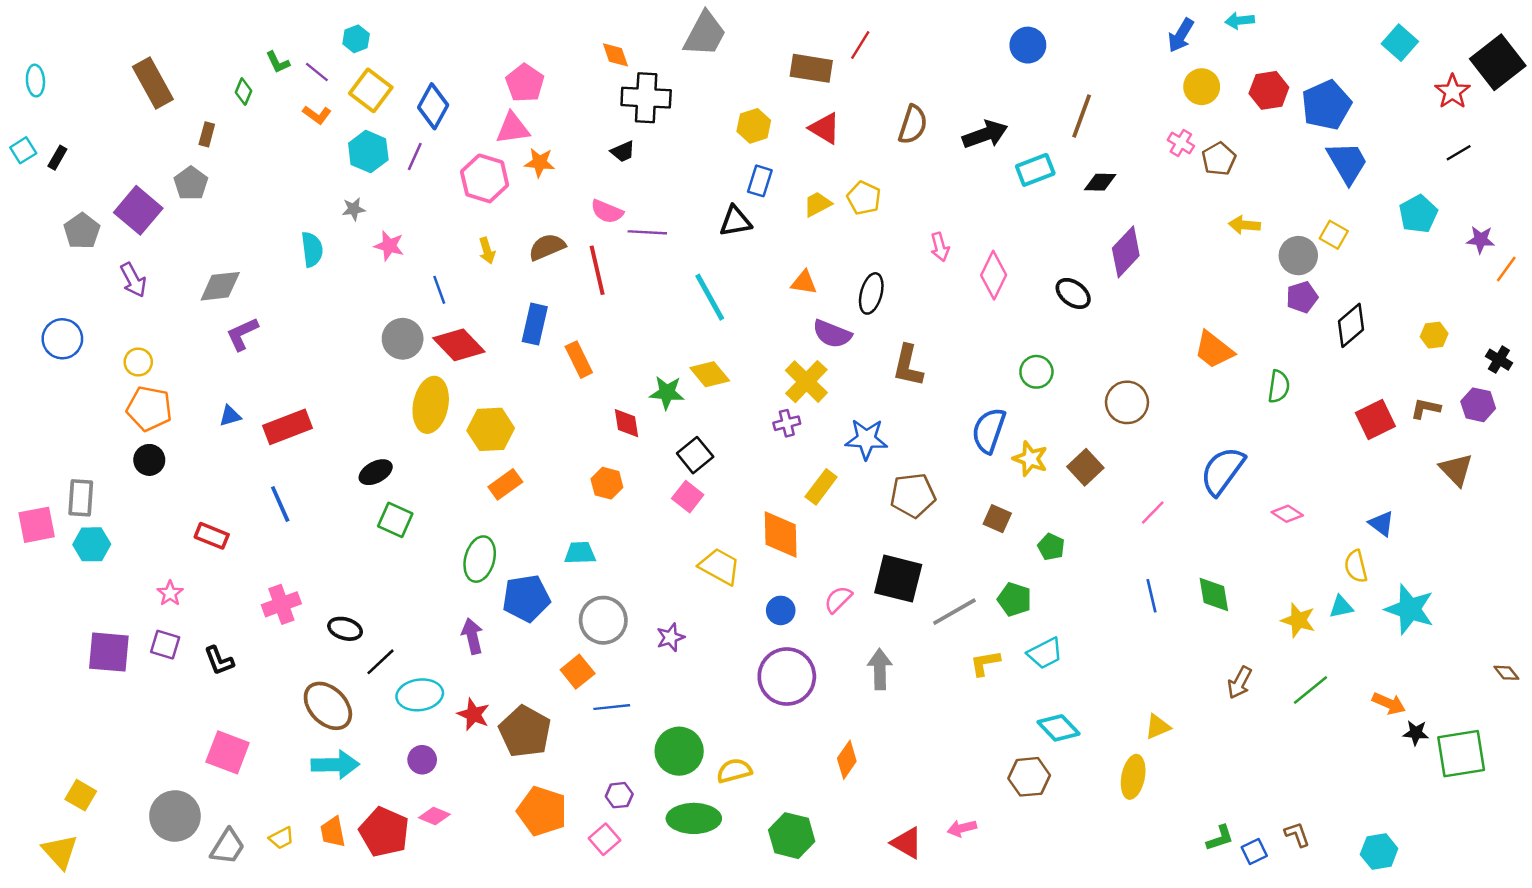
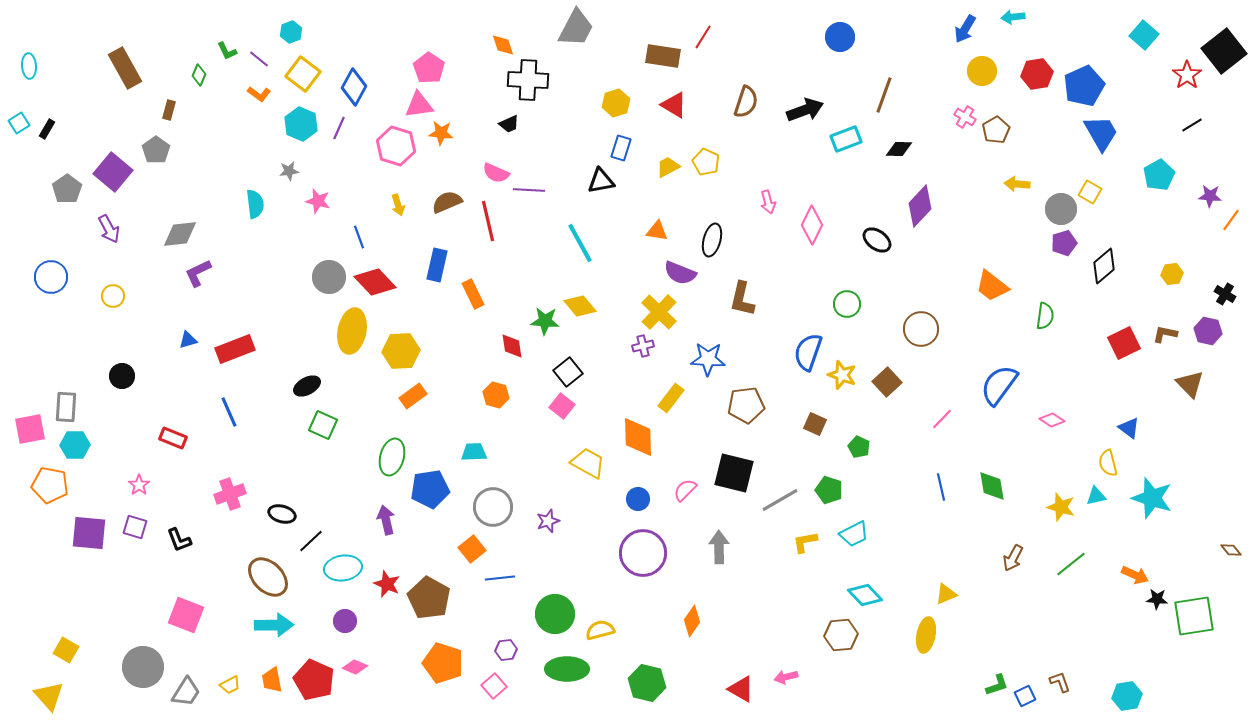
orange pentagon: (149, 409) -> (50, 485), moved

